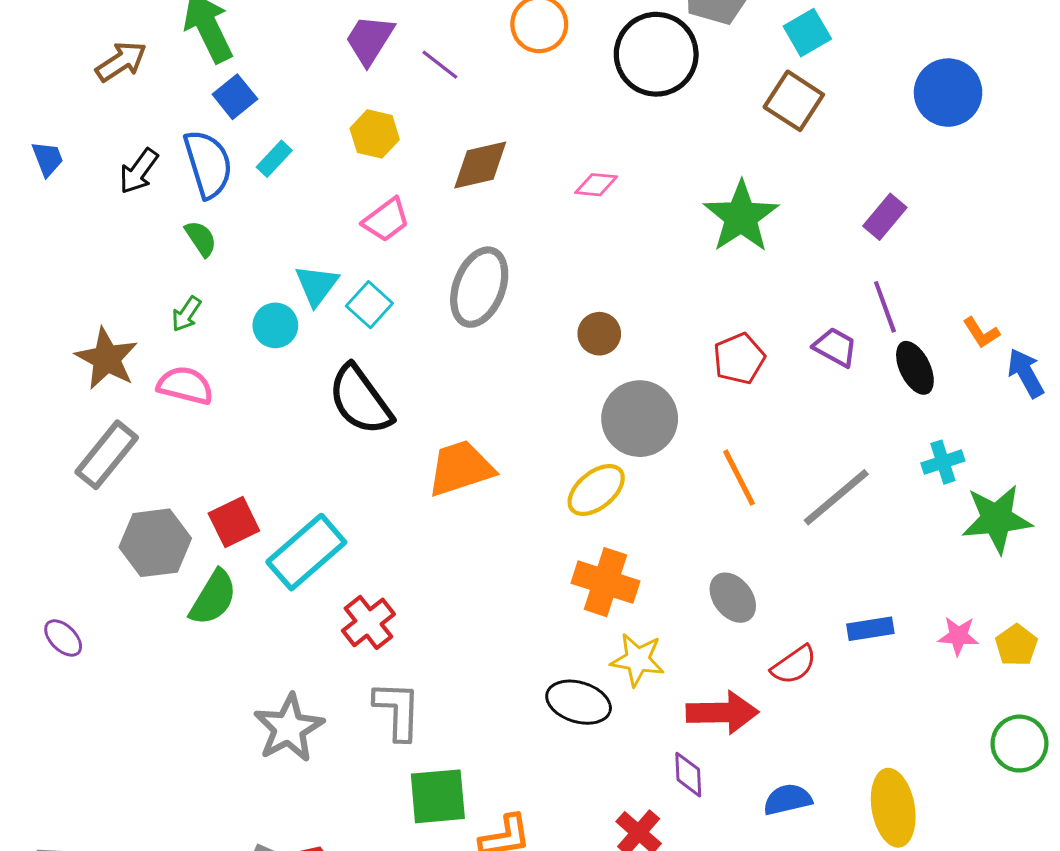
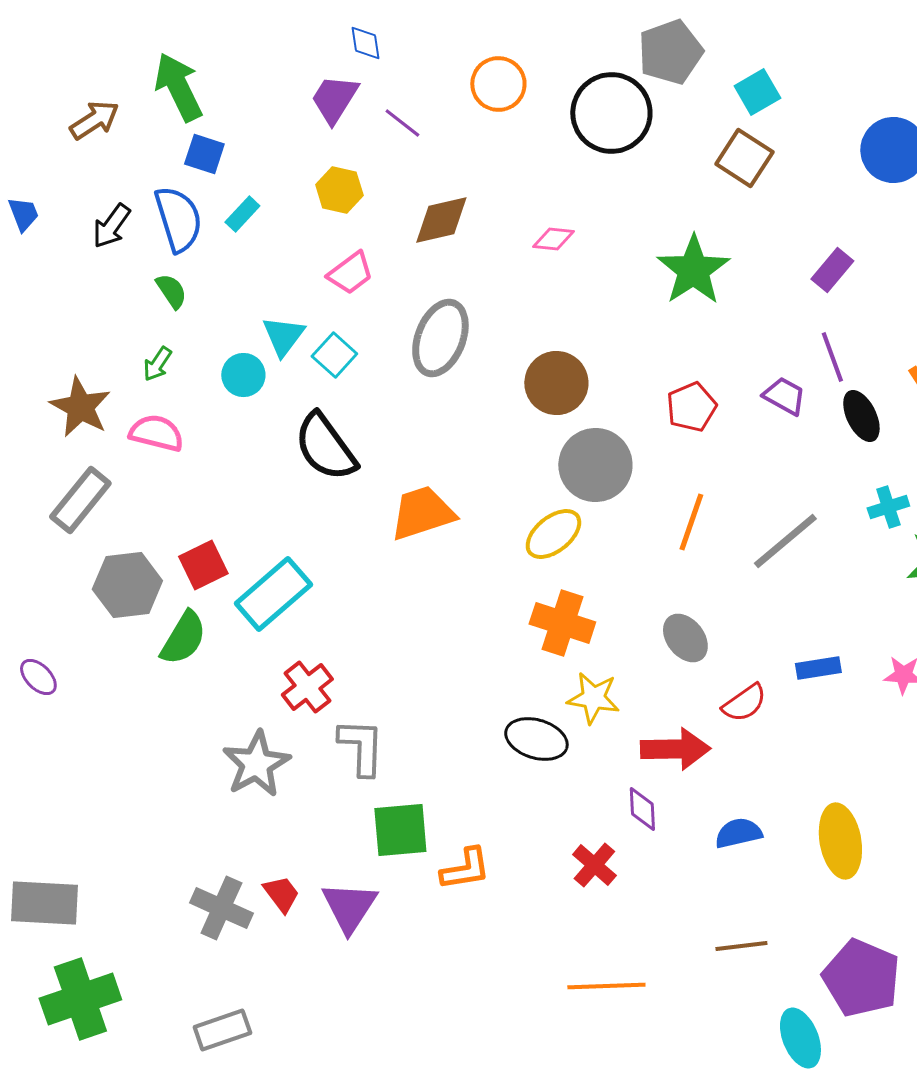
blue square: (235, 97) -> (204, 154), turned -33
brown circle: (599, 334) -> (556, 383), size x1.5
orange line: (739, 478) -> (691, 522), turned 46
red cross: (368, 622) -> (307, 687), moved

